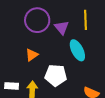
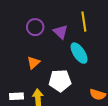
purple circle: (37, 20) -> (35, 27), size x0.7

